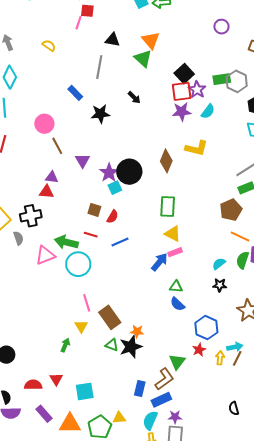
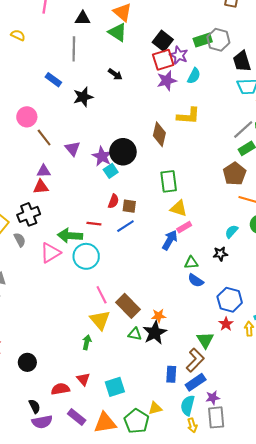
brown square: (94, 210) -> (129, 206), moved
black star: (220, 285) -> (220, 254), moved
yellow triangle: (81, 326) -> (100, 320), size x1.5

